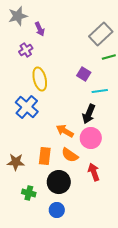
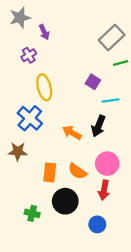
orange arrow: (65, 131) -> (72, 133), moved
pink circle: (91, 138) -> (107, 164), moved
brown star: (16, 162) -> (18, 151), moved
red arrow: (94, 172) -> (104, 190), turned -150
blue circle: (57, 210) -> (97, 224), moved

